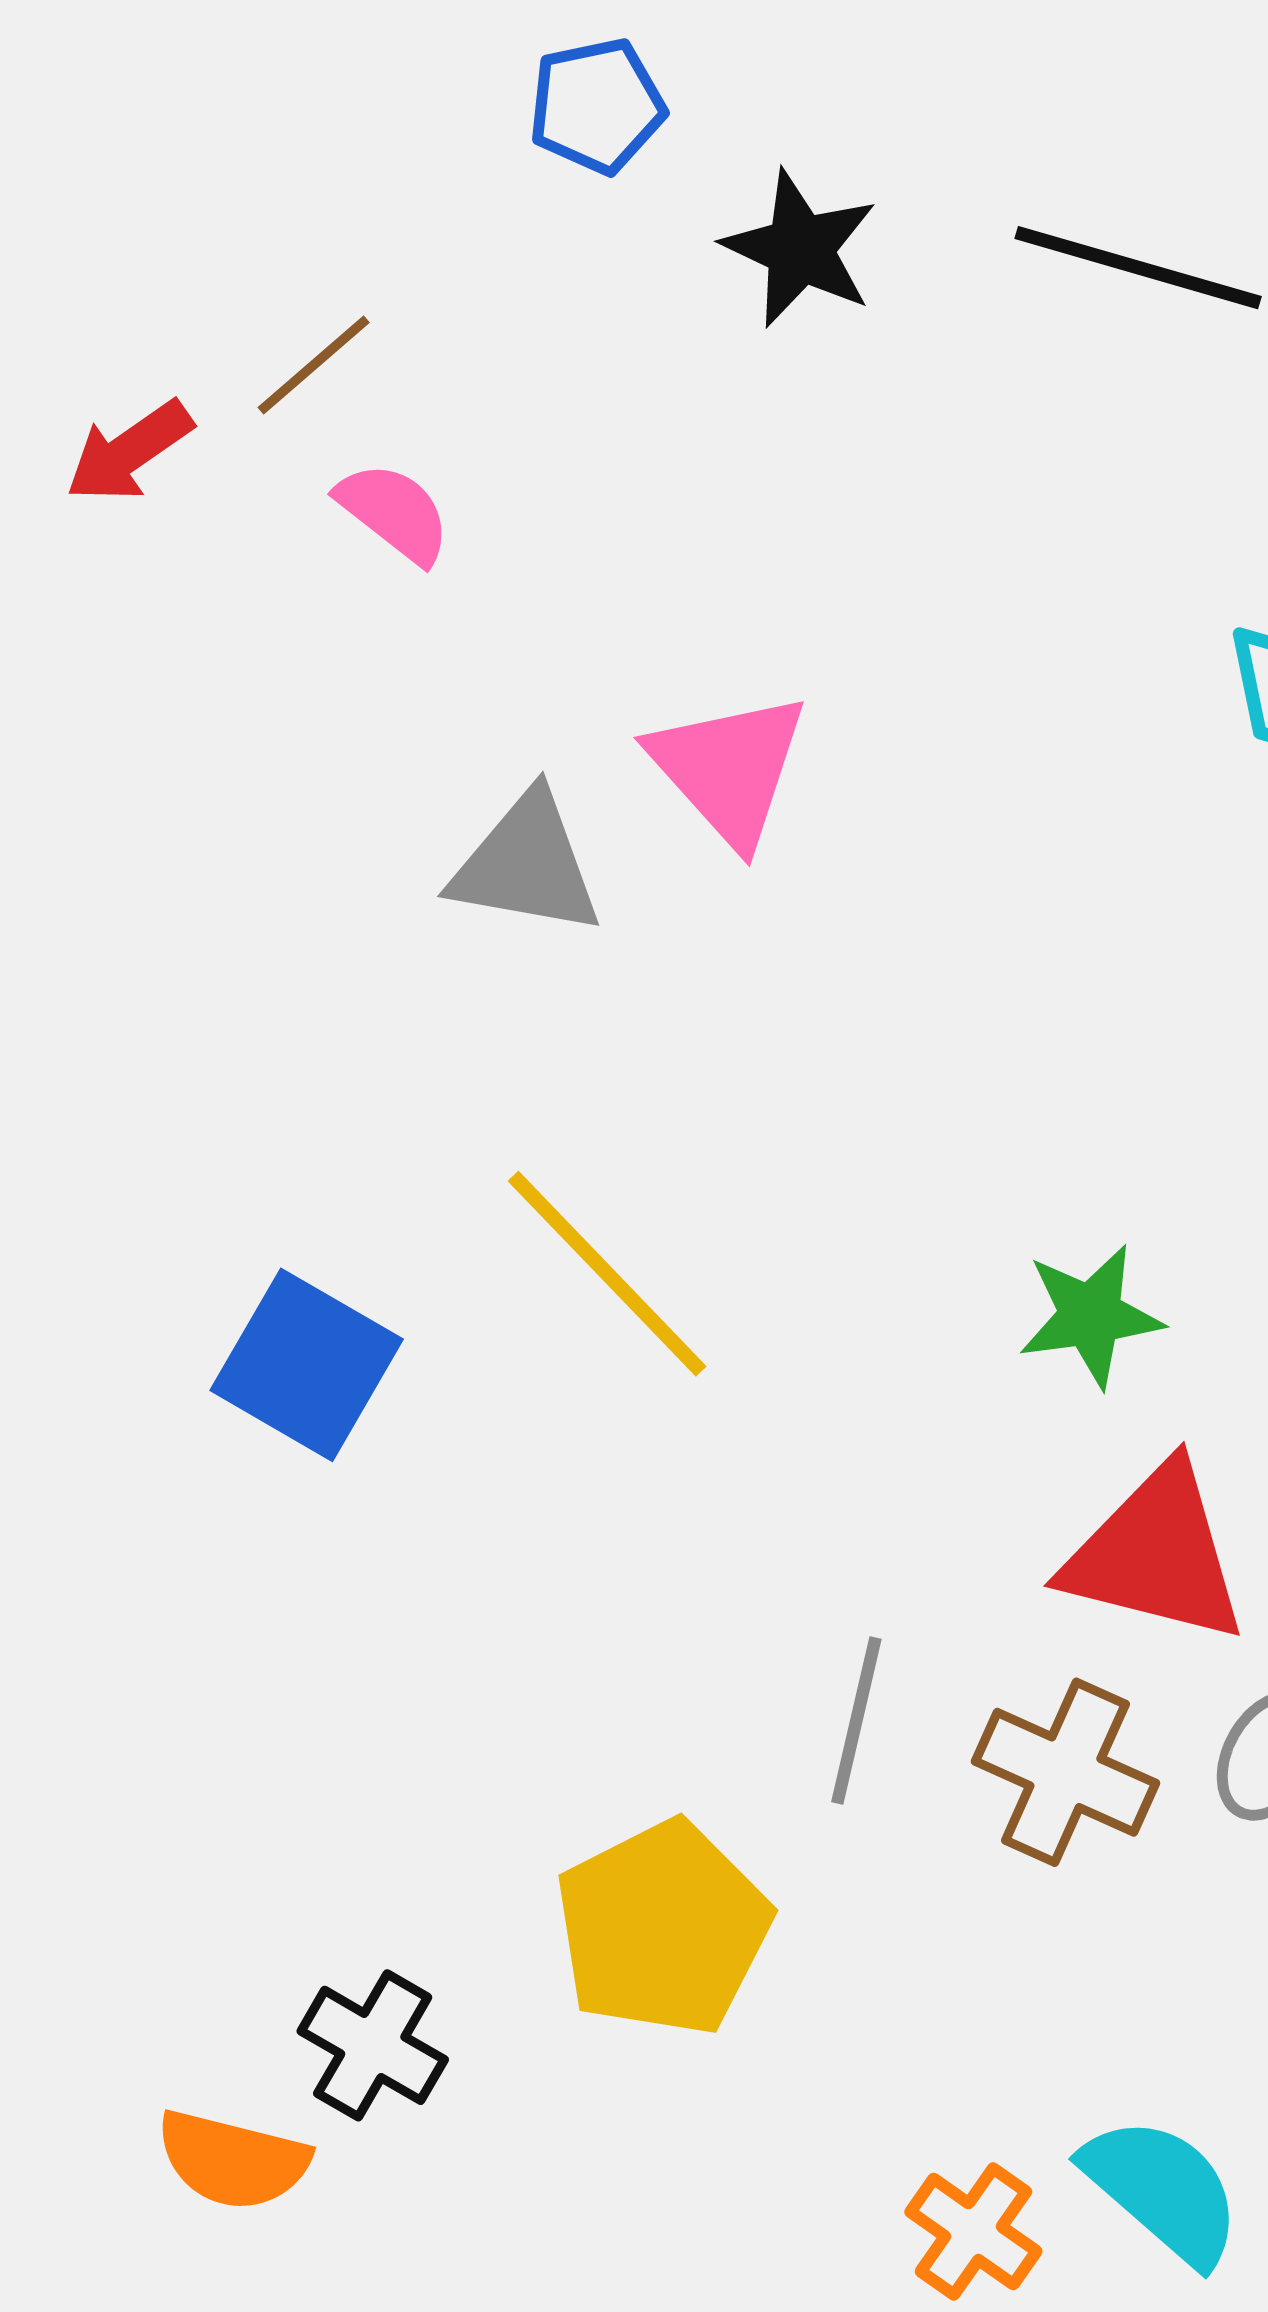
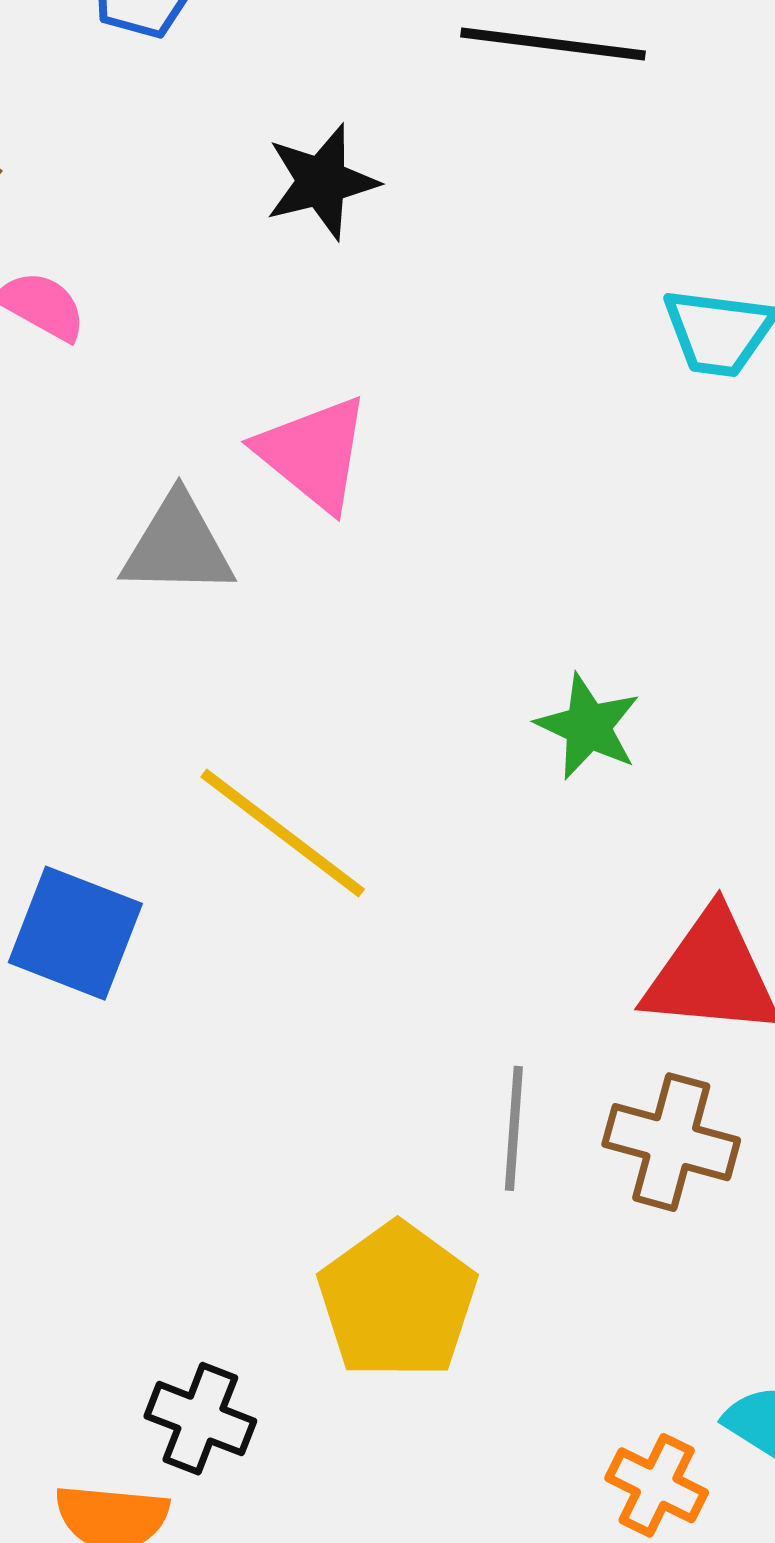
black star: (800, 249) -> (322, 182), moved, turned -30
green star: (1091, 1316) -> (588, 727), moved, turned -30

